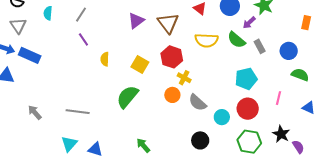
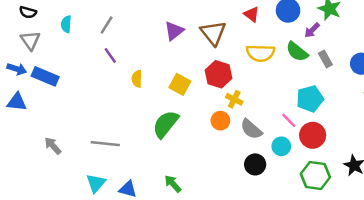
pink line: (278, 98) -> (289, 120), moved, turned -56
black circle: (200, 140) -> (255, 164), moved
green arrow: (143, 145) -> (173, 184), moved

